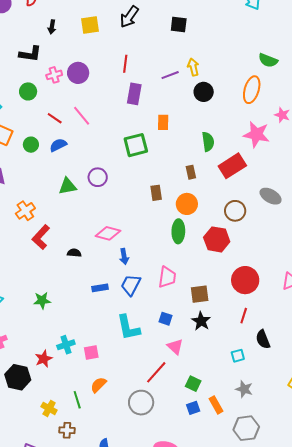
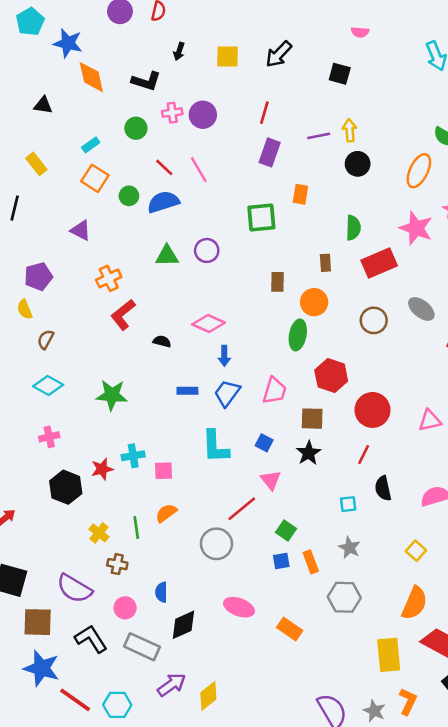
blue semicircle: (58, 145) -> (163, 202), size x1.4
red hexagon: (217, 239) -> (331, 376), moved
green star: (42, 300) -> (112, 395), size x1.4

